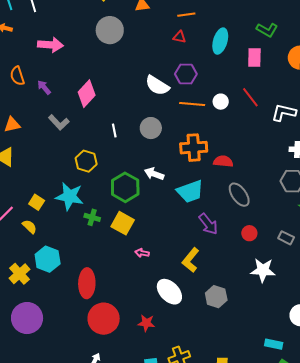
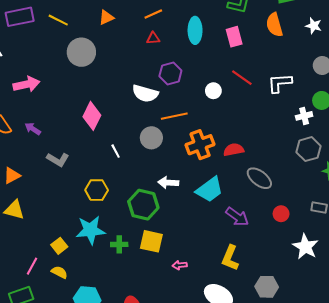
pink diamond: (87, 94) -> (92, 116), moved
orange line: (192, 104) -> (174, 116), moved
yellow square: (37, 202) -> (59, 246), turned 35
white star: (263, 270) -> (305, 247), turned -30

